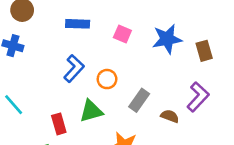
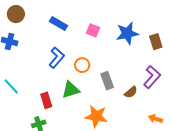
blue rectangle: (78, 24) -> (59, 23), turned 30
gray rectangle: (139, 100) -> (107, 81), turned -54
brown semicircle: (170, 116) -> (131, 92), turned 120

